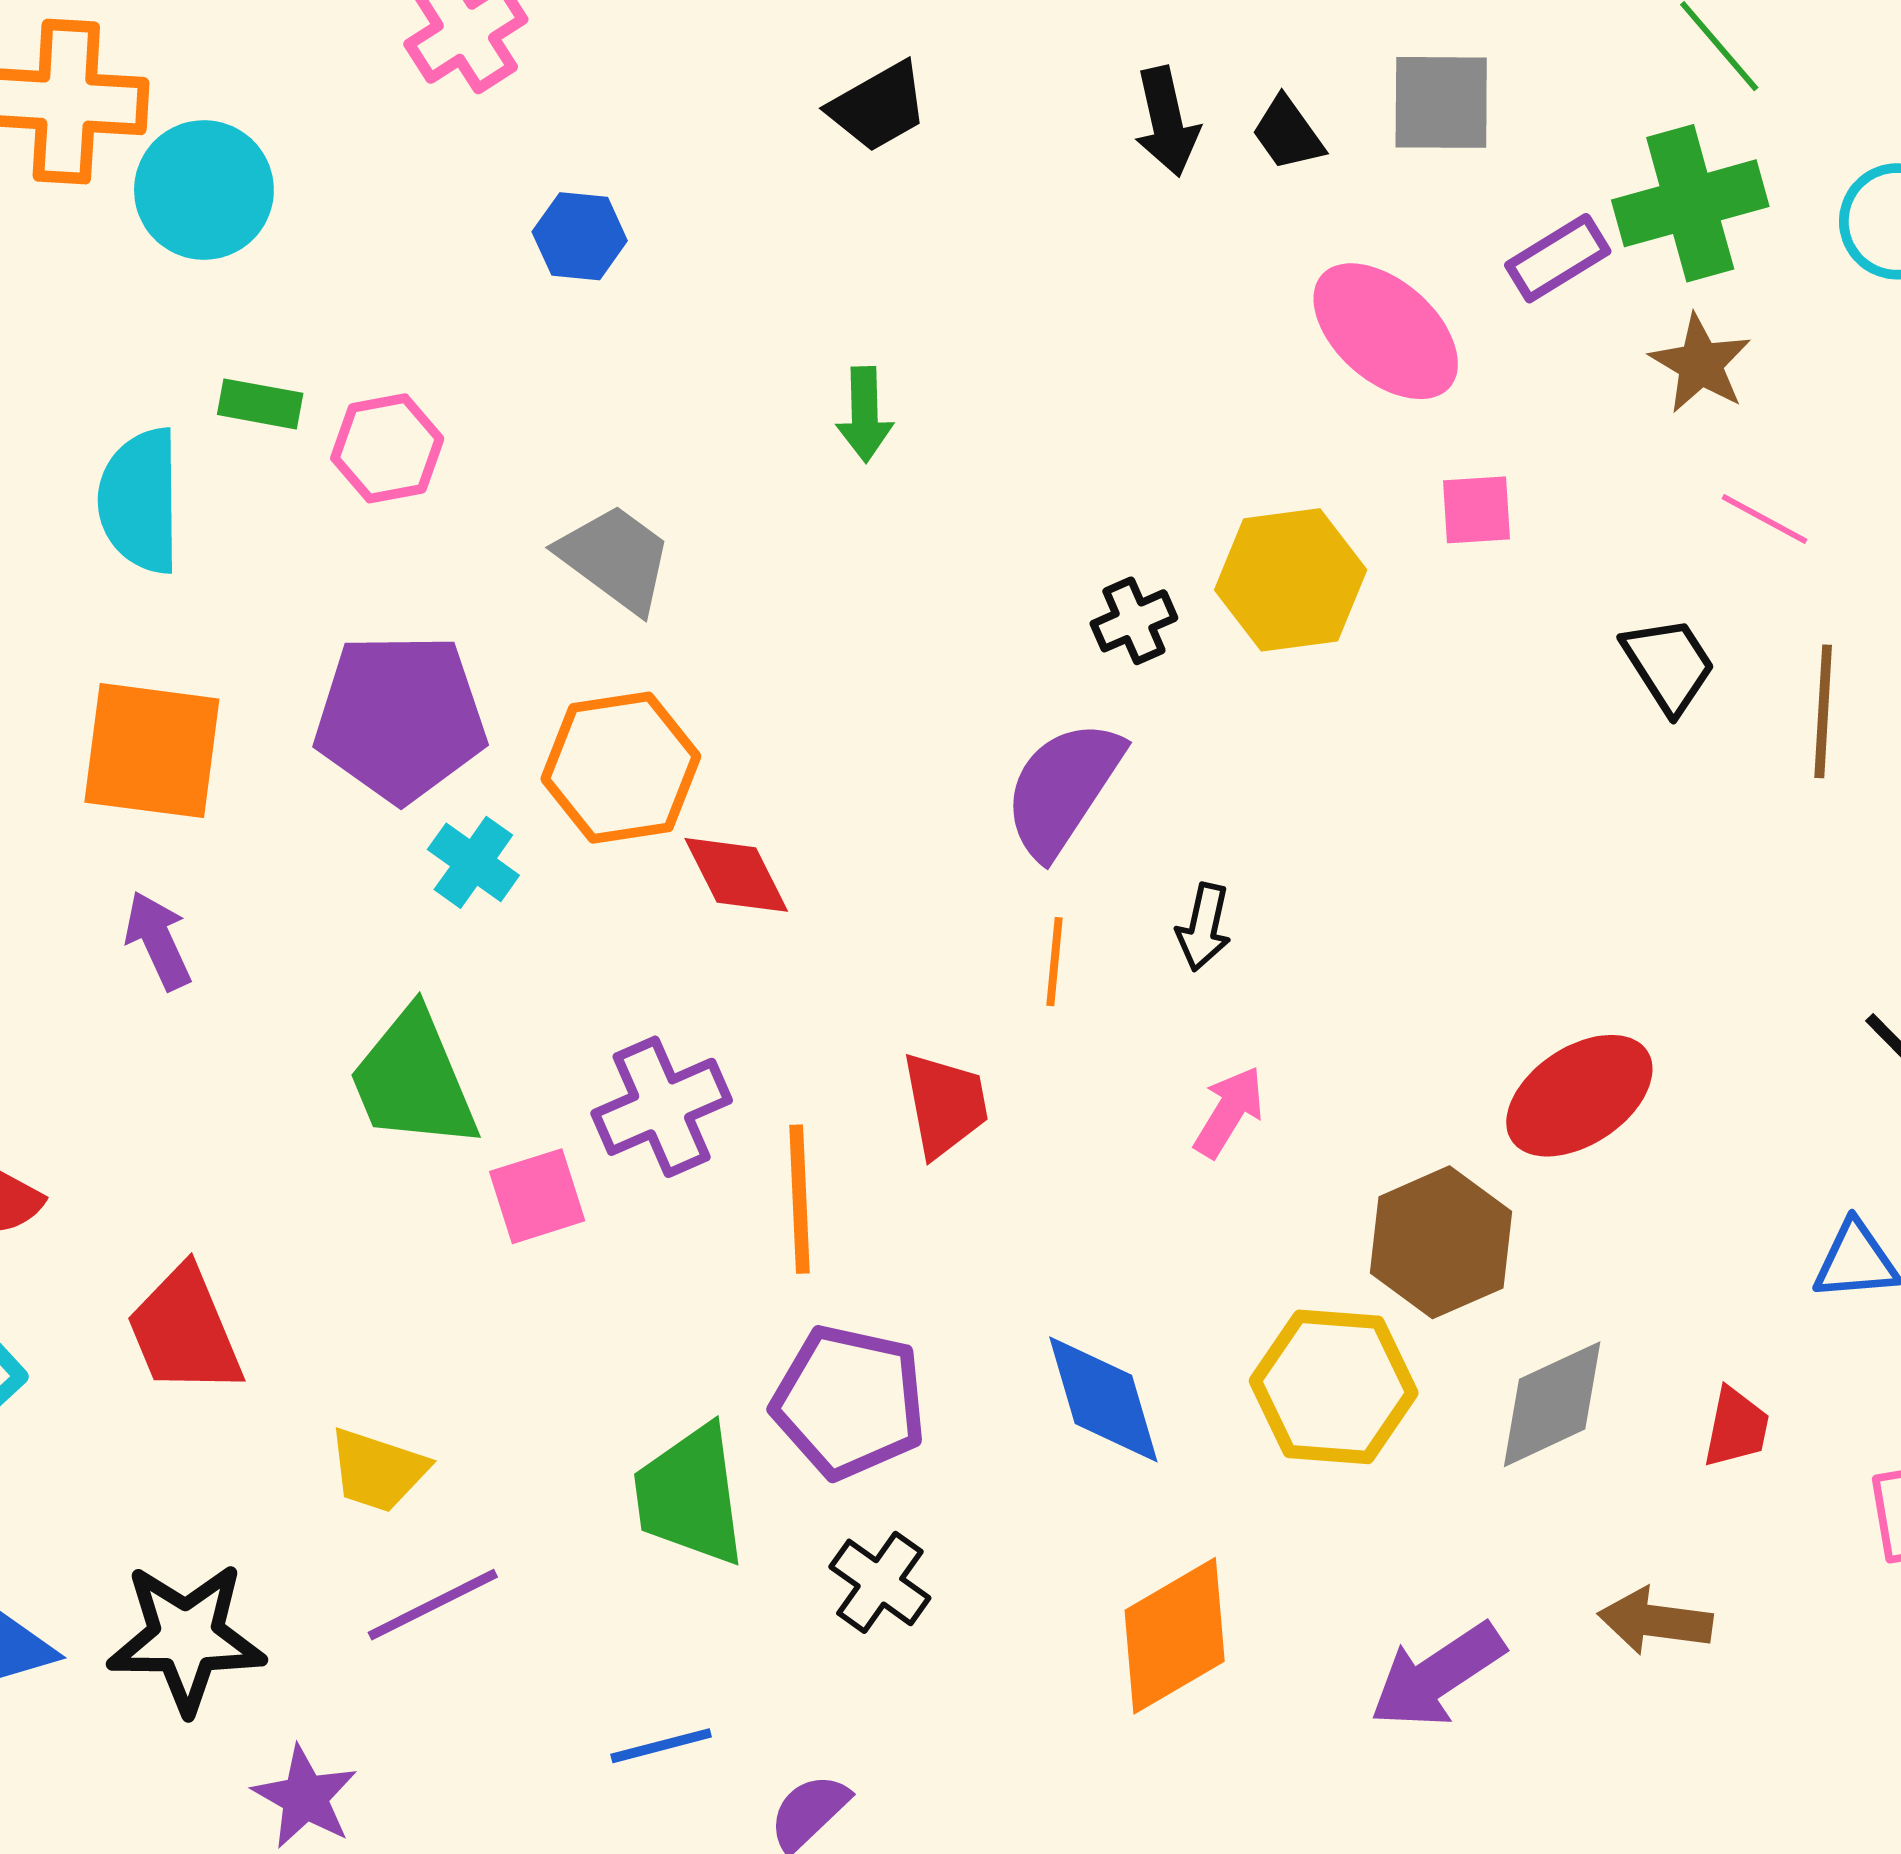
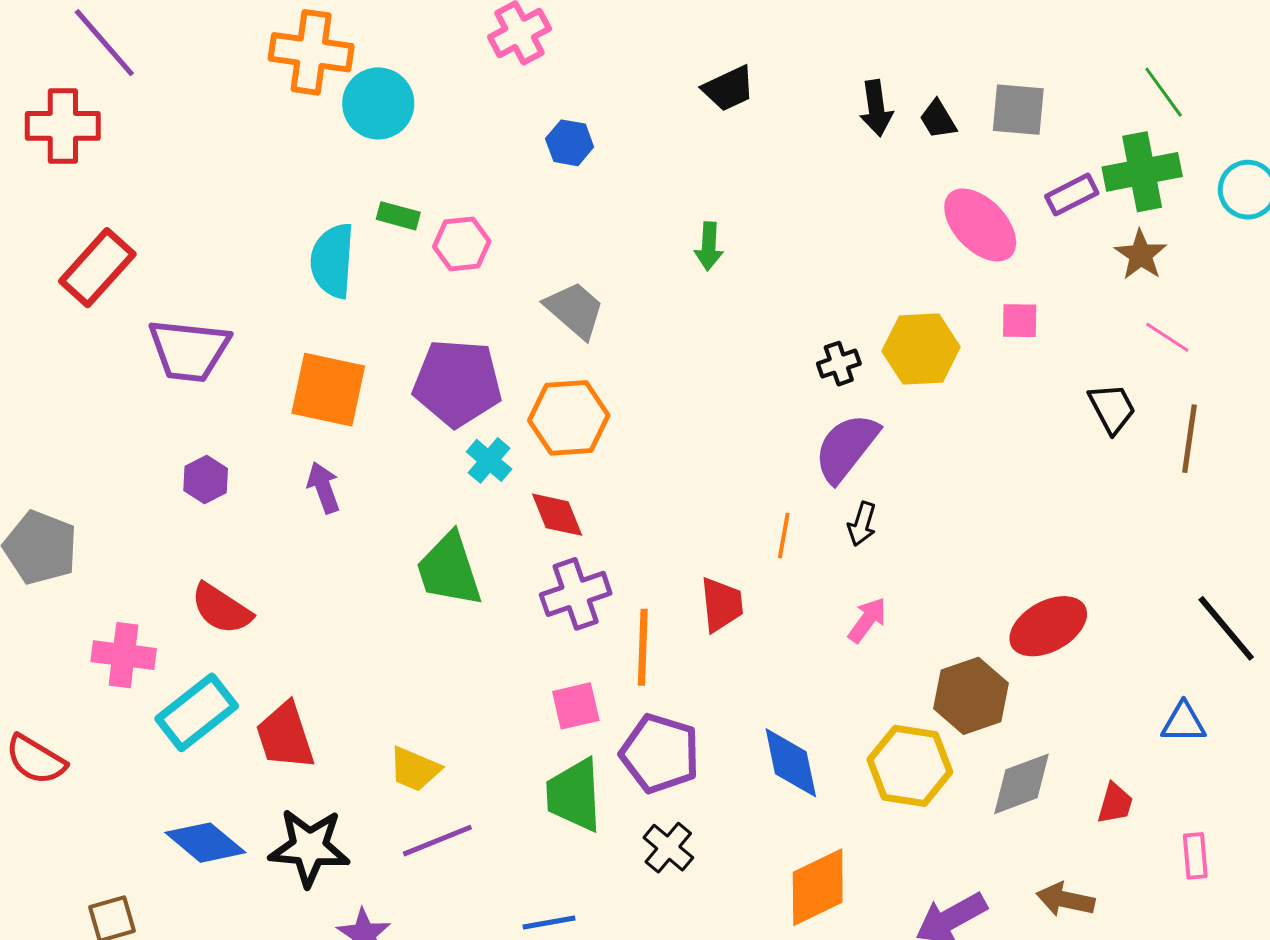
purple semicircle: (1063, 788) -> (846, 448), moved
red diamond: (736, 875) -> (557, 515), moved
pink square: (537, 1196) -> (576, 706), moved
red trapezoid: (184, 1331) -> (285, 736), moved

